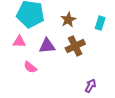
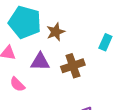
brown star: (68, 20) -> (56, 32), moved

